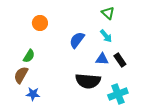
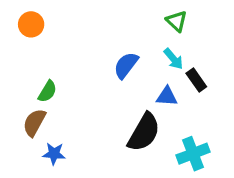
orange circle: (40, 23) -> (31, 24), moved
black rectangle: (120, 60) -> (196, 80), moved
black semicircle: (88, 81) -> (144, 132), turned -65

